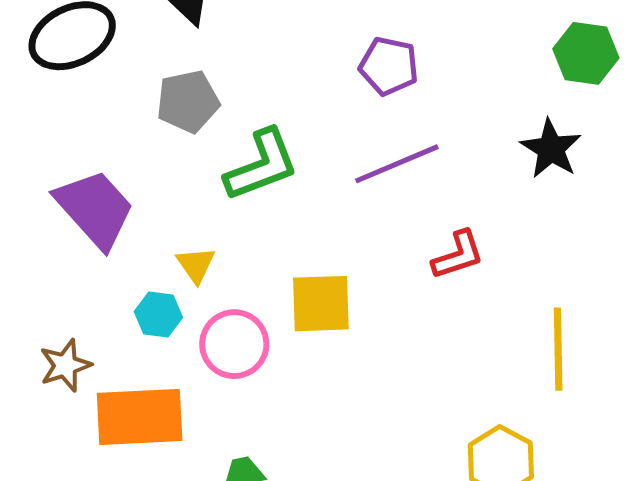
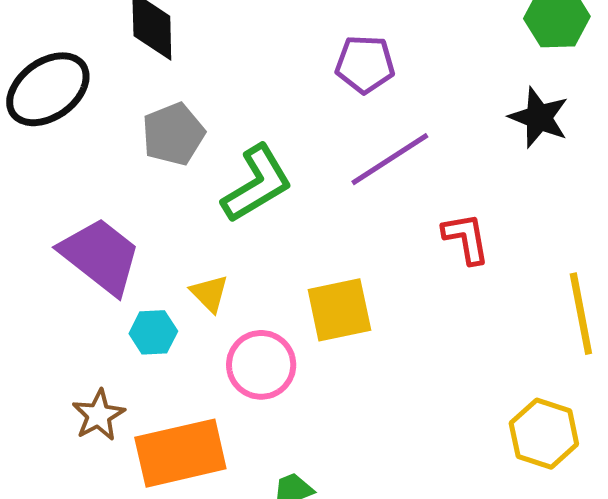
red L-shape: (458, 255) -> (466, 238), turned -72
cyan hexagon: (158, 314) -> (153, 332), moved

